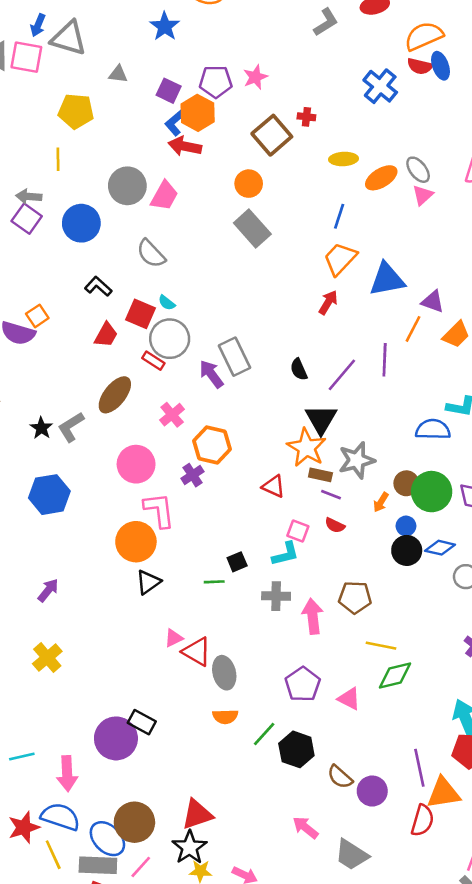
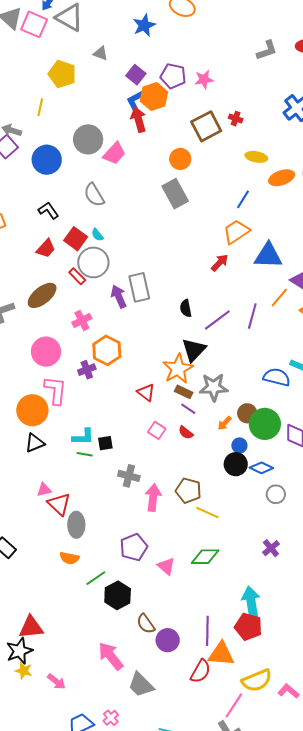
red arrow: (185, 146) -> (138, 120), turned 50
cyan L-shape: (286, 554) -> (83, 437), moved
yellow line: (381, 646) -> (207, 513), moved
pink arrow: (305, 828) -> (111, 656), size x1.4

